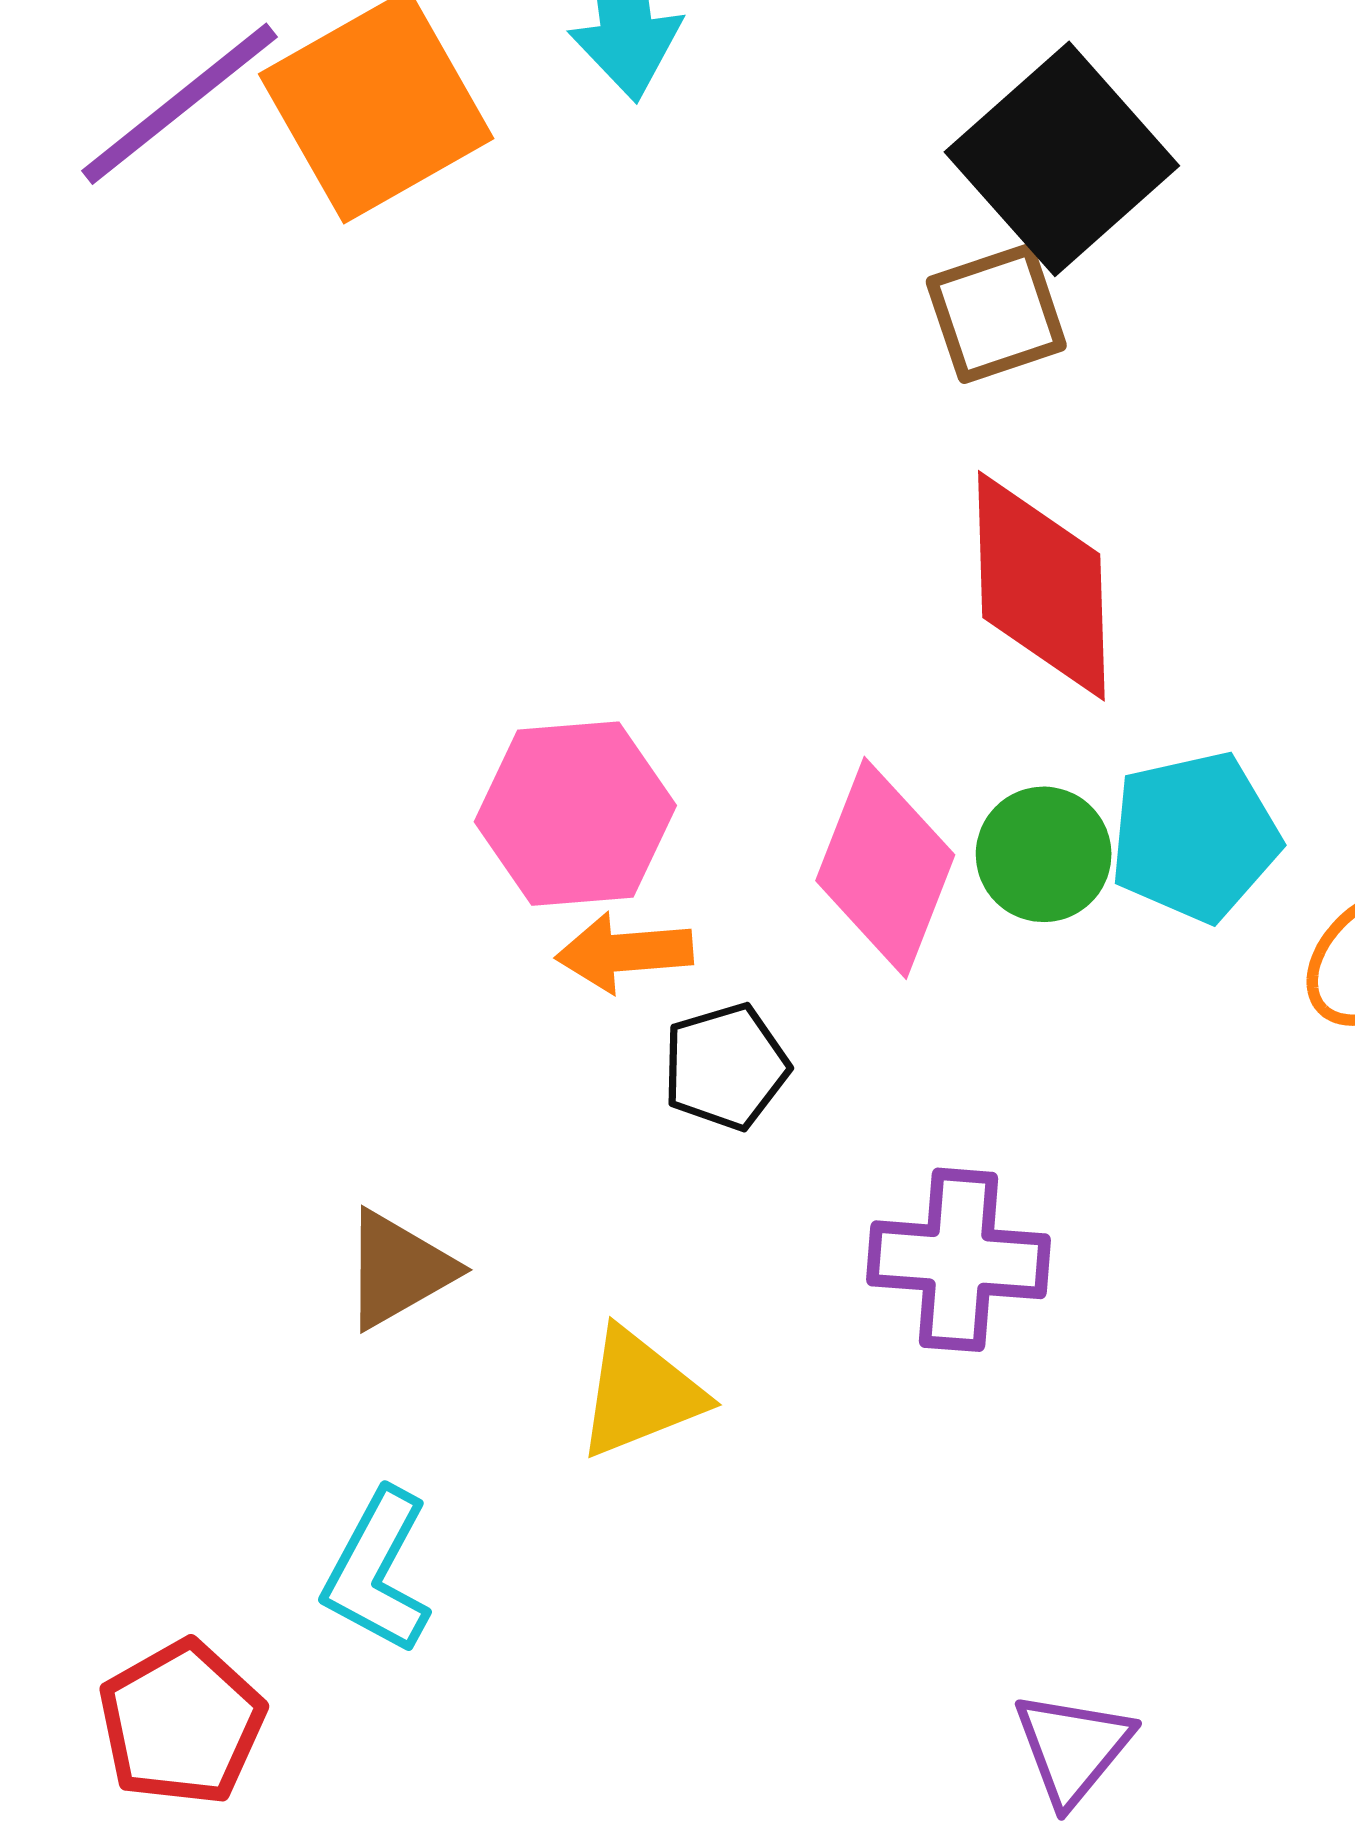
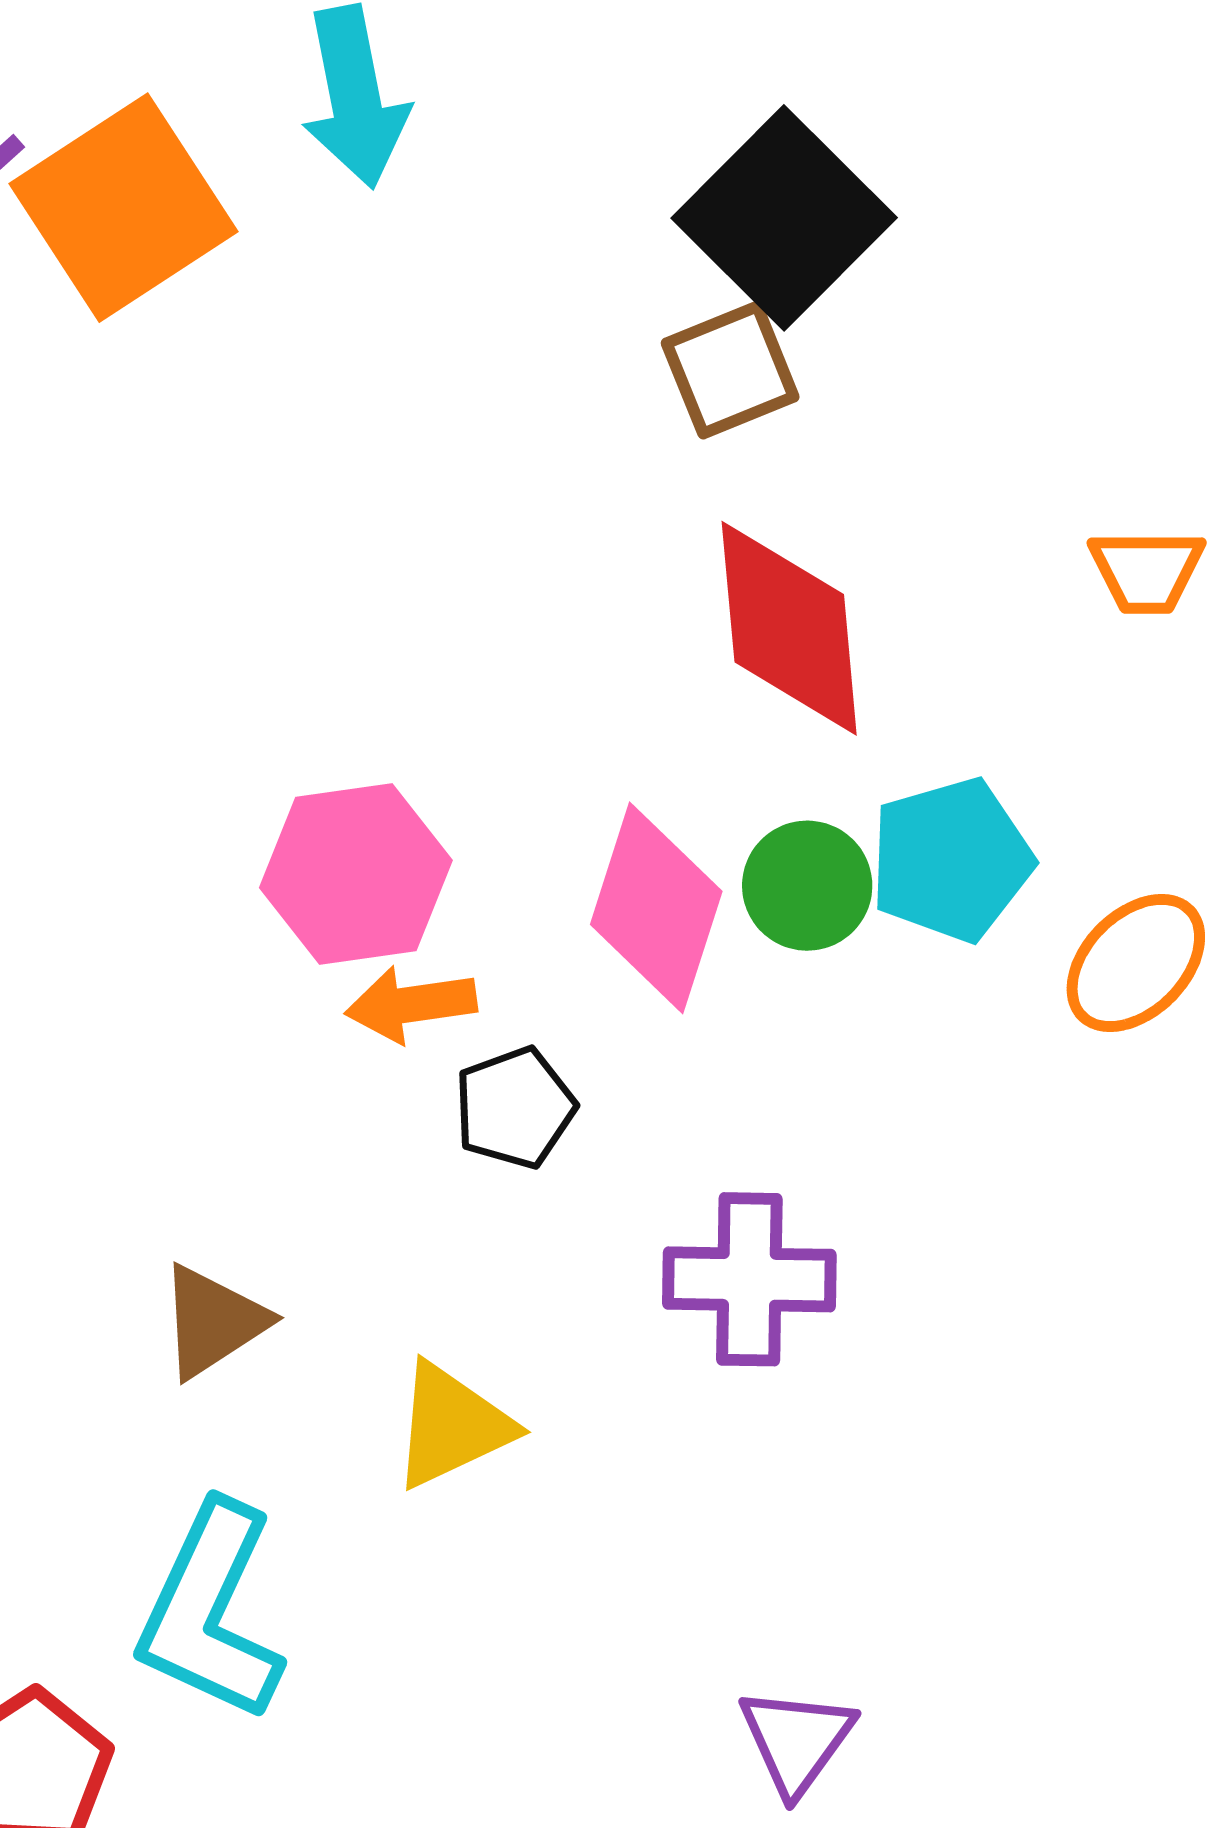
cyan L-shape: (377, 1571) -> (211, 1612), size x1.4
purple triangle: (1073, 1748) -> (796, 1740), moved

